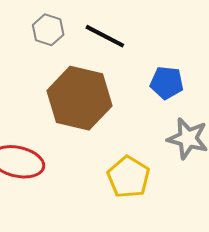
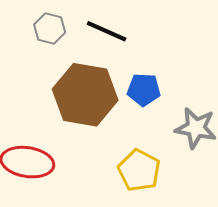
blue pentagon: (167, 83) -> (144, 90), moved

